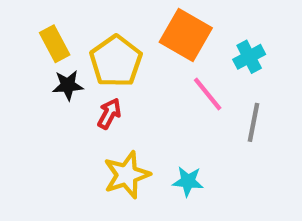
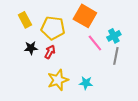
cyan cross: (249, 57) -> (114, 36), moved
yellow pentagon: (116, 61) -> (53, 28), turned -30
black star: (68, 85) -> (31, 48), moved

